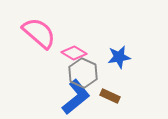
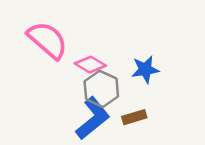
brown rectangle: (110, 96) -> (134, 117), turned -42

